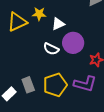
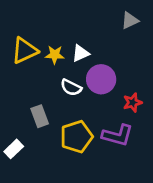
yellow star: (39, 14) -> (55, 55), moved
gray rectangle: (28, 85) -> (40, 116), moved

